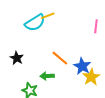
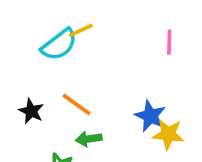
orange line: (60, 58) -> (76, 104), moved
yellow star: (91, 77) -> (168, 134), turned -30

